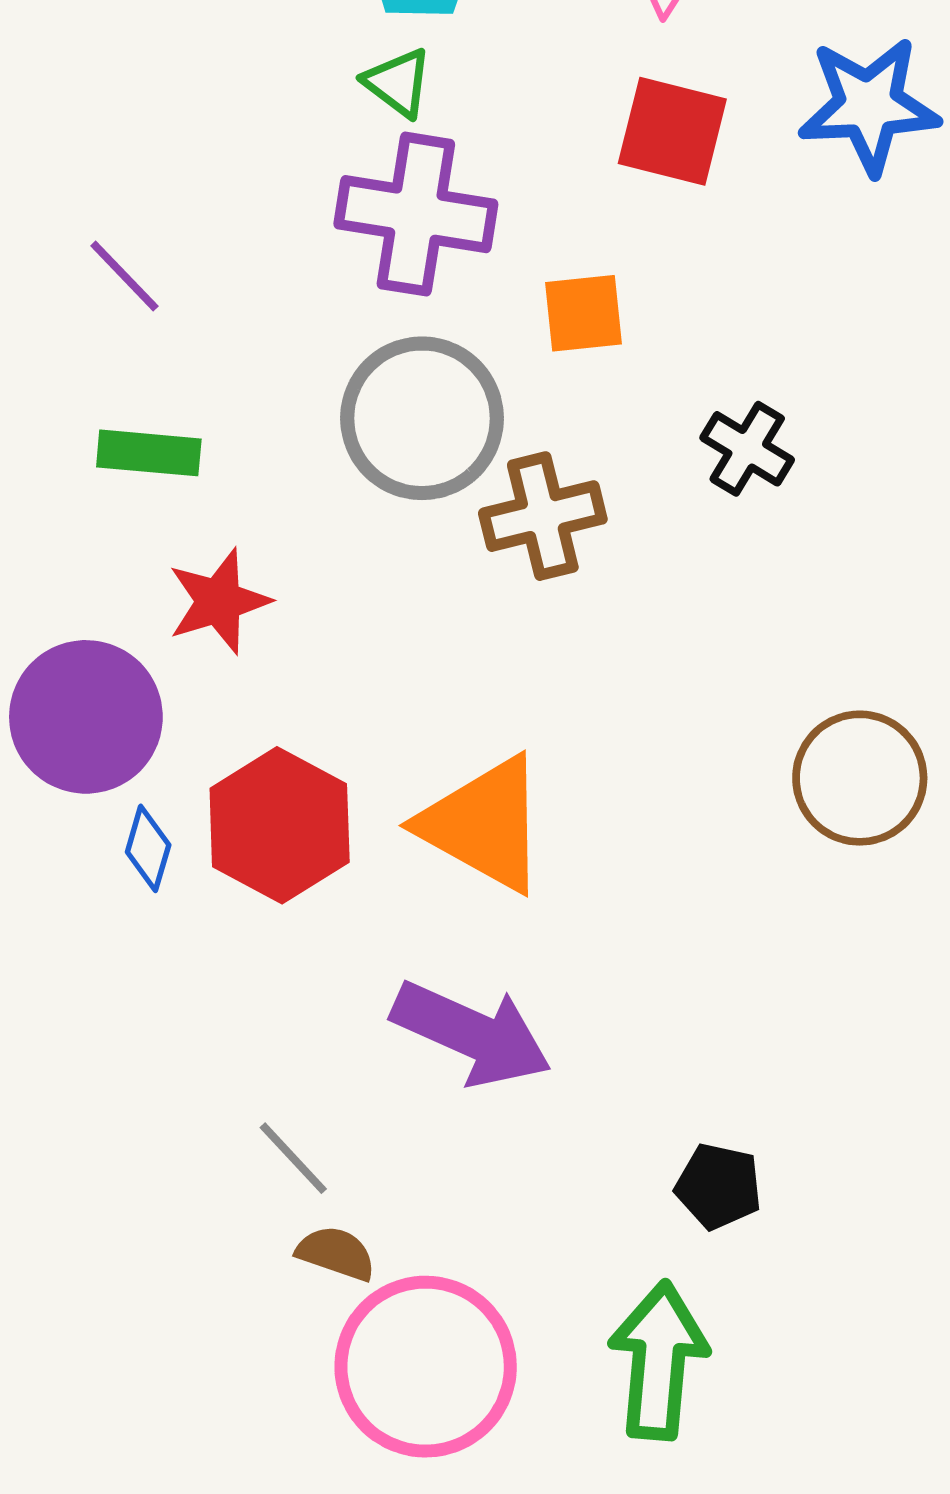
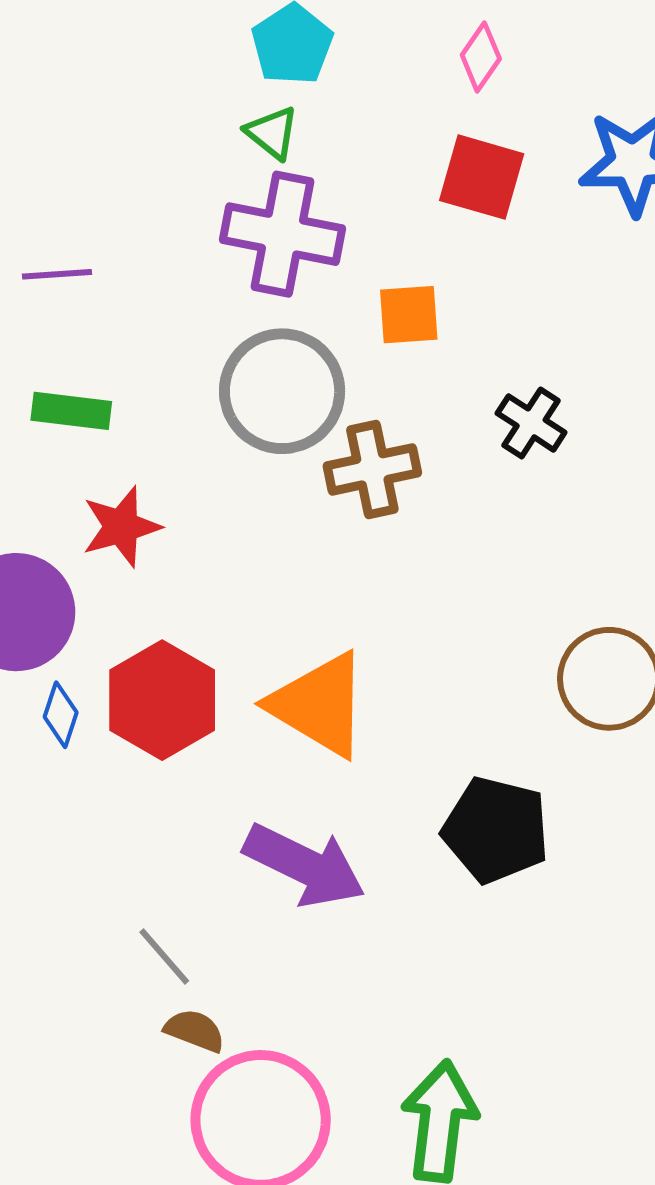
purple line: (124, 276) -> (57, 274), turned -52
black pentagon: (719, 1186) -> (496, 830), moved, size x1.6

